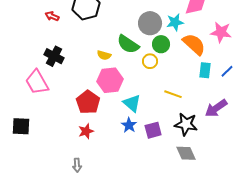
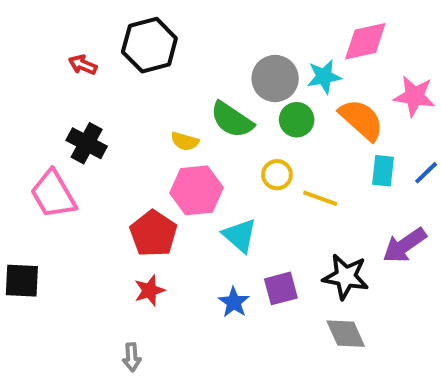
yellow circle: (150, 61) -> (277, 175), moved
yellow line: (173, 94) -> (320, 198), moved
blue star: (129, 125) -> (234, 302), moved

